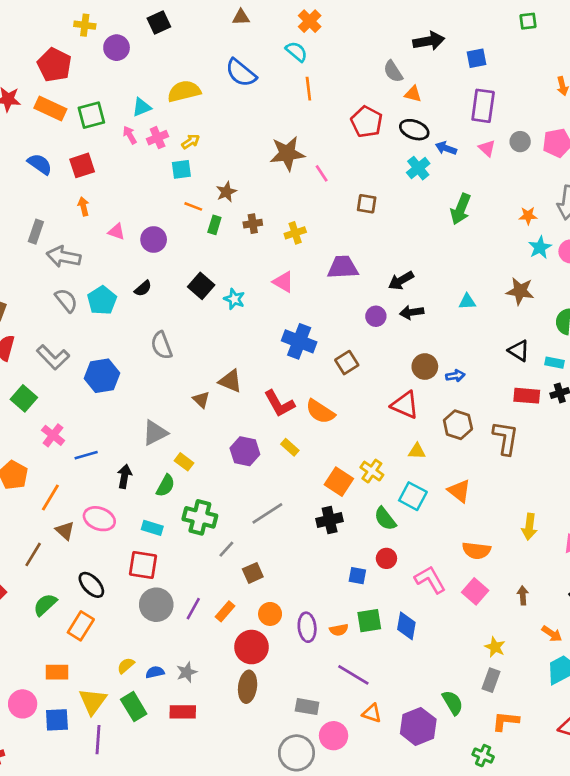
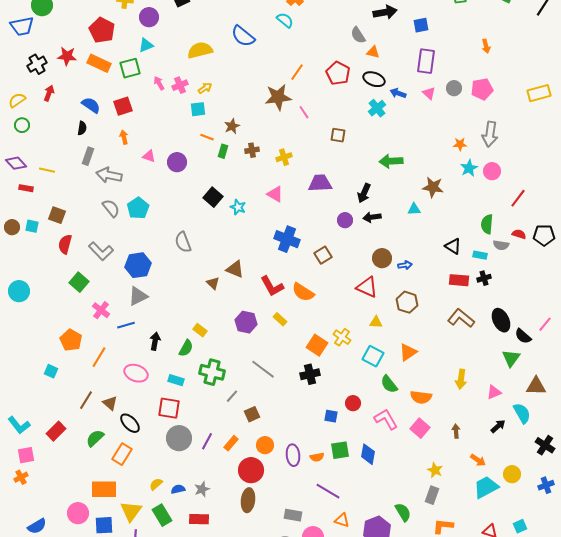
orange line: (308, 89) -> (297, 72), moved, turned 42
cyan triangle: (142, 107) -> (146, 45), moved
green arrow: (461, 209) -> (391, 161), moved, turned 65
black arrow: (401, 281) -> (364, 193), turned -36
black semicircle: (143, 288) -> (82, 128), moved, turned -40
brown star: (520, 291) -> (433, 187), moved
gray triangle: (155, 433) -> (138, 296), moved
brown L-shape: (506, 438) -> (461, 318), moved, turned -60
orange triangle: (459, 491) -> (408, 352), turned 48
gray line: (267, 513) -> (263, 369), turned 70
green semicircle: (385, 519) -> (389, 384), moved
brown triangle: (65, 531) -> (110, 403), moved
orange rectangle: (57, 672) -> (104, 489), size x1.4

